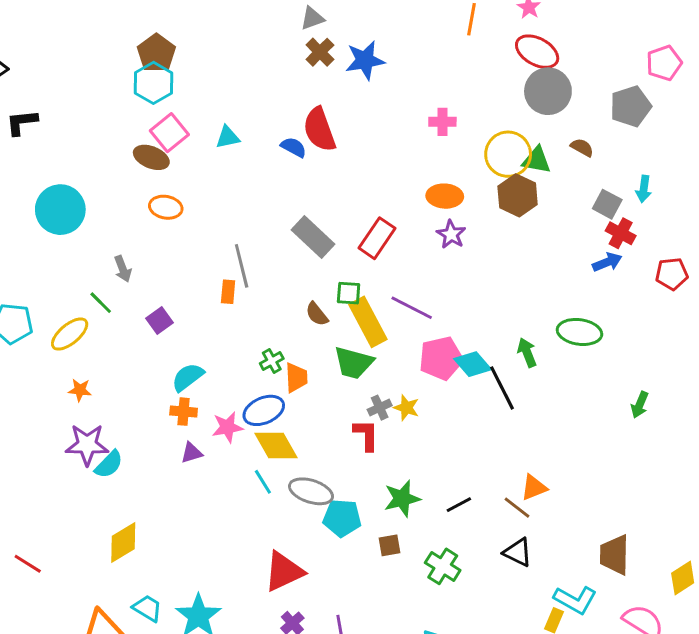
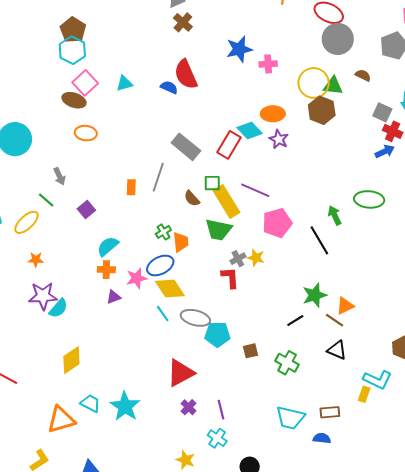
blue star: (365, 60) -> (239, 49), moved
gray line: (242, 266) -> (158, 177), moved, turned 36
cyan diamond: (473, 364) -> (250, 131), moved
green star: (402, 499) -> (315, 295), moved

